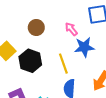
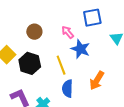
blue star: (84, 47) -> (80, 49), turned 30

